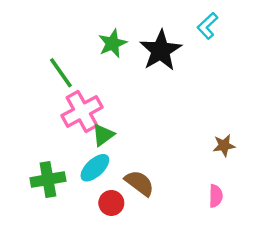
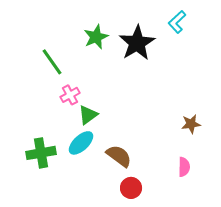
pink cross: (82, 111) -> (70, 95), size x0.6
red circle: (111, 203) -> (131, 188), moved

